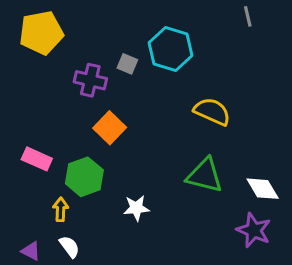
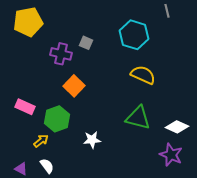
cyan hexagon: (171, 49) -> (134, 35), moved
white diamond: (263, 189) -> (177, 127), turned -35
yellow arrow: (61, 209) -> (41, 141), turned 49

